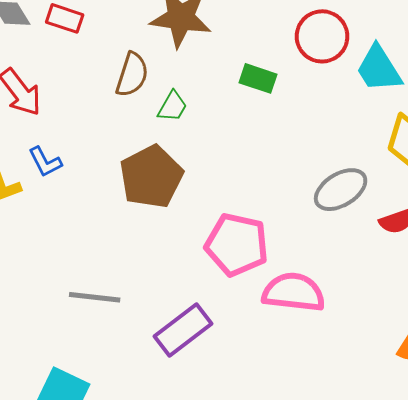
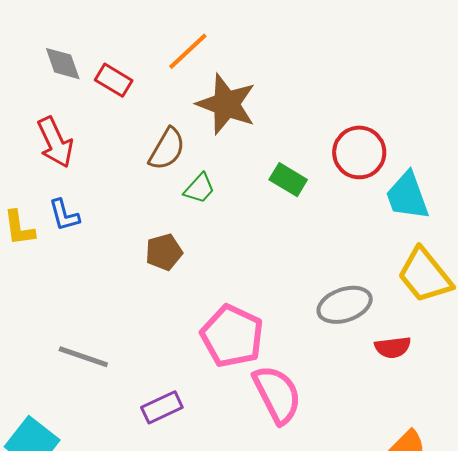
brown pentagon: (151, 177) -> (164, 252), size x0.6
pink semicircle: (294, 292) -> (277, 394), turned 44
purple rectangle: (183, 330) -> (162, 407), size x0.7

